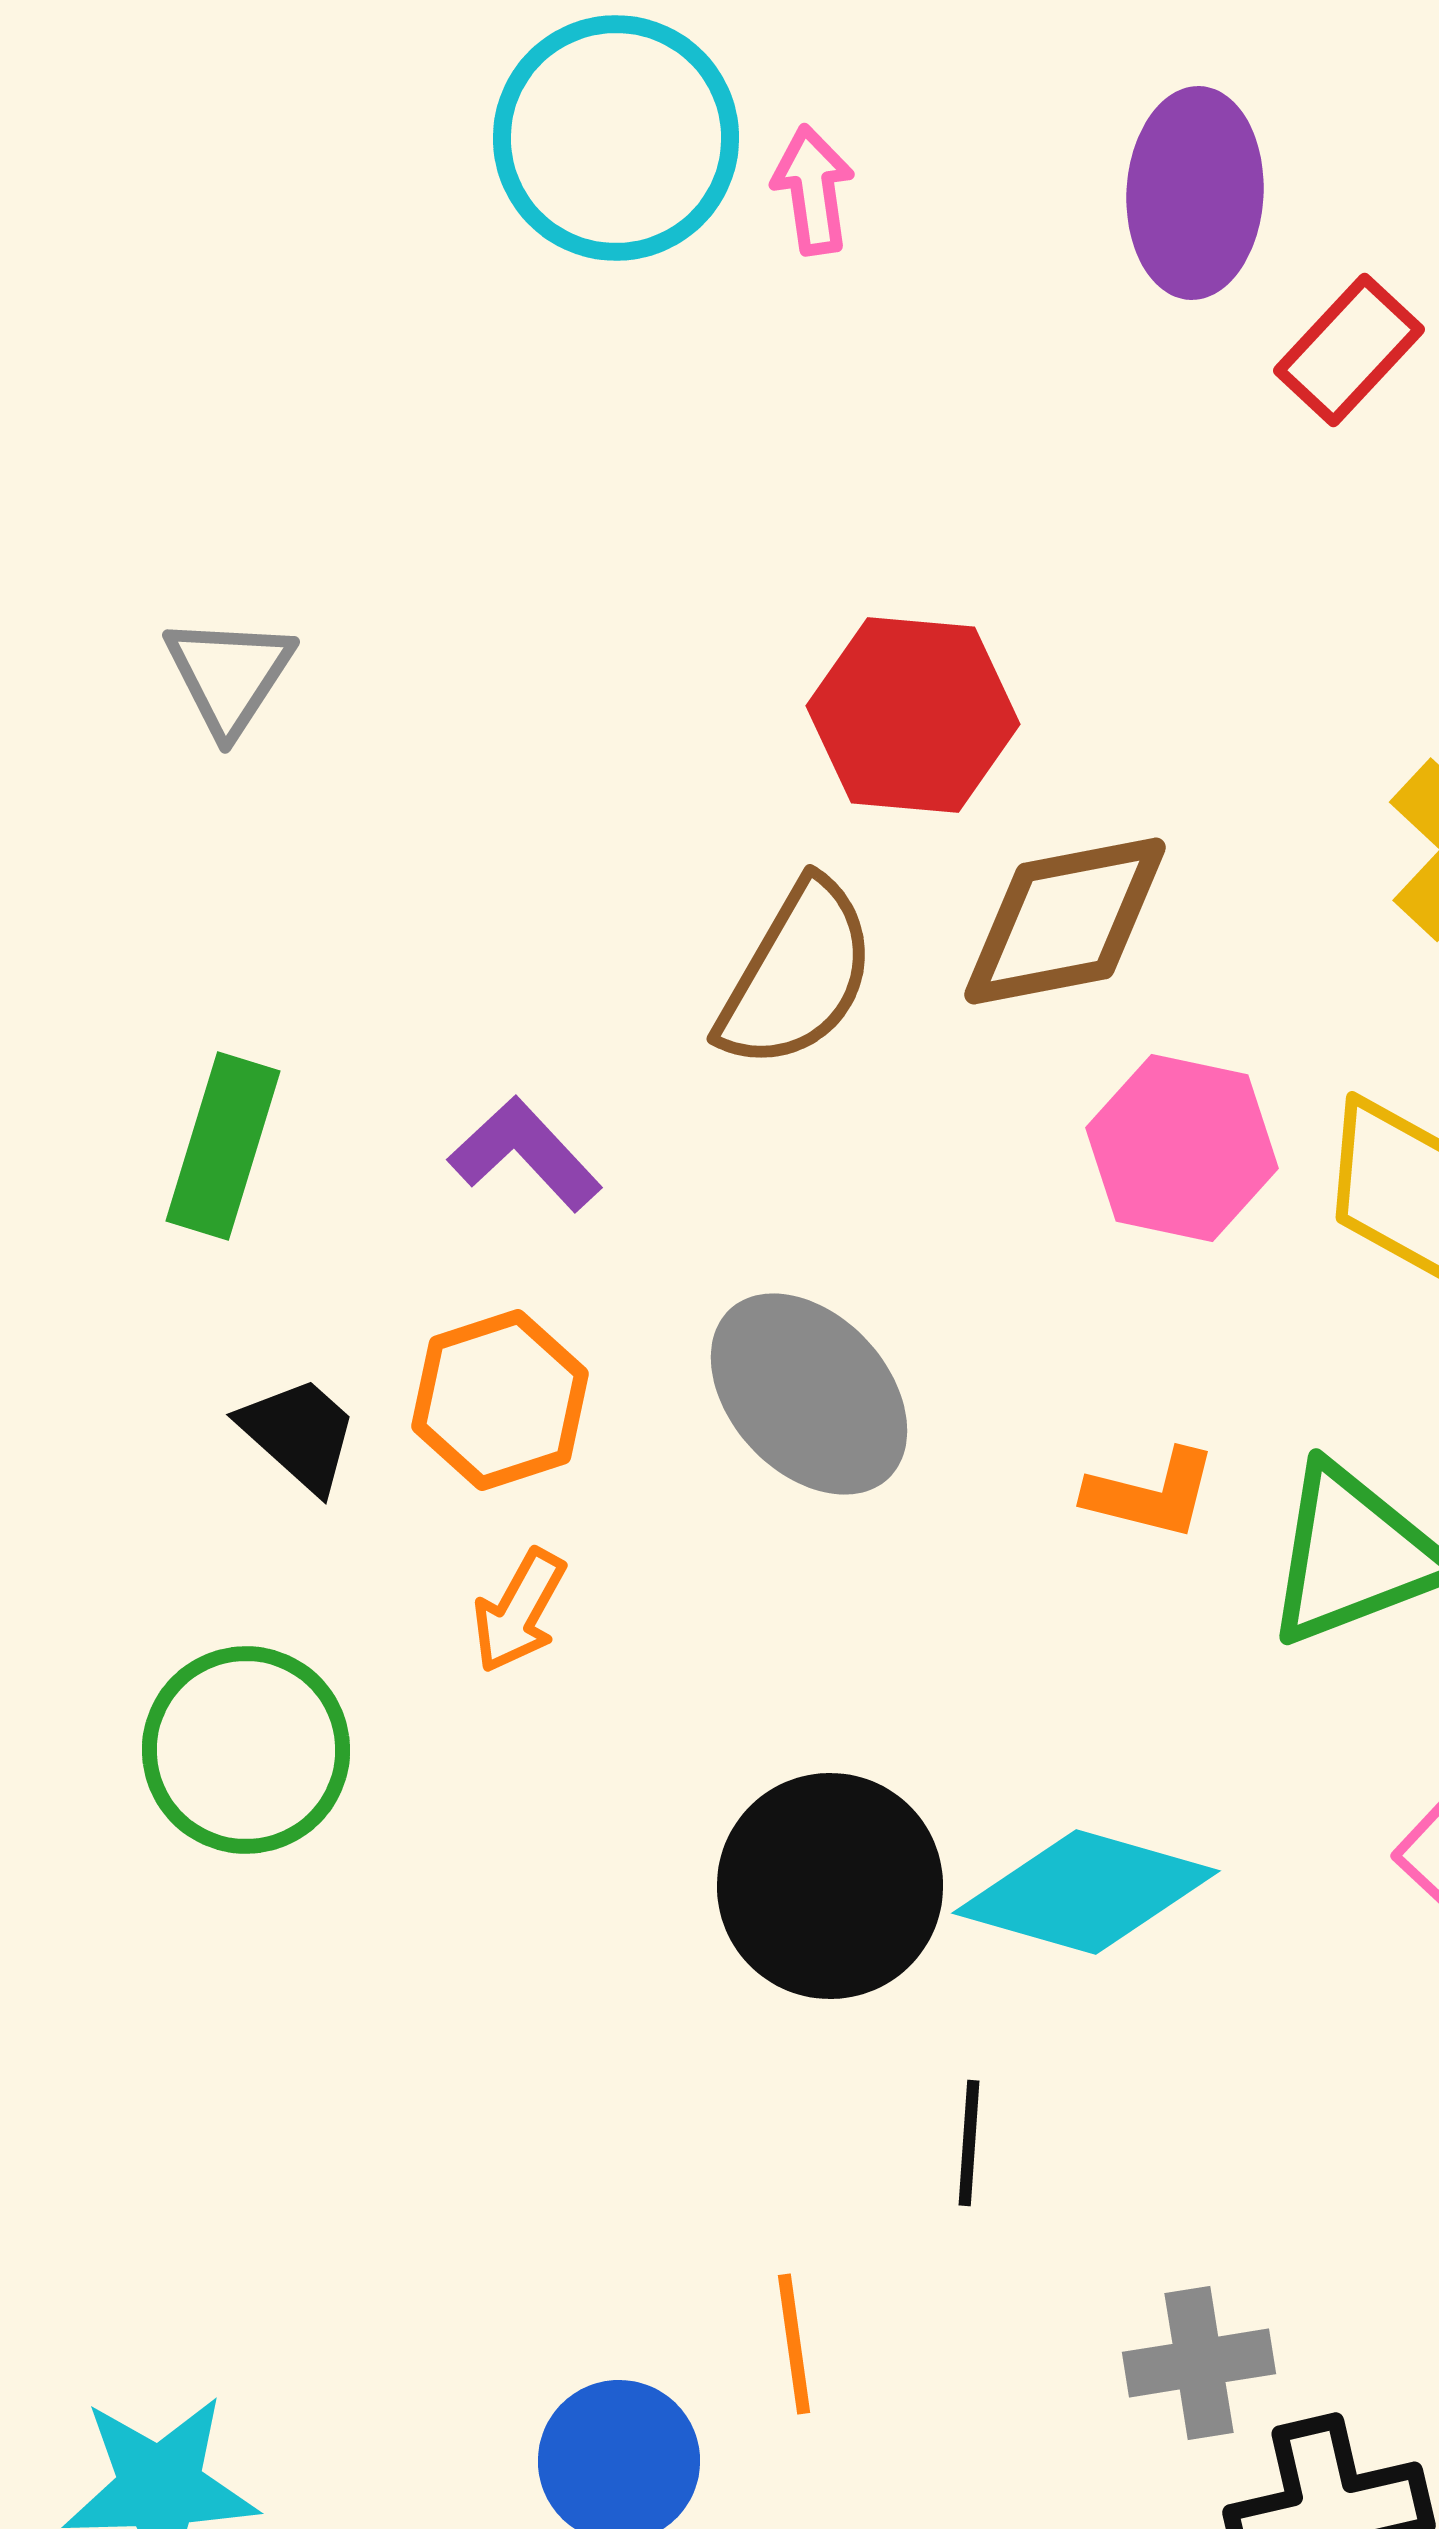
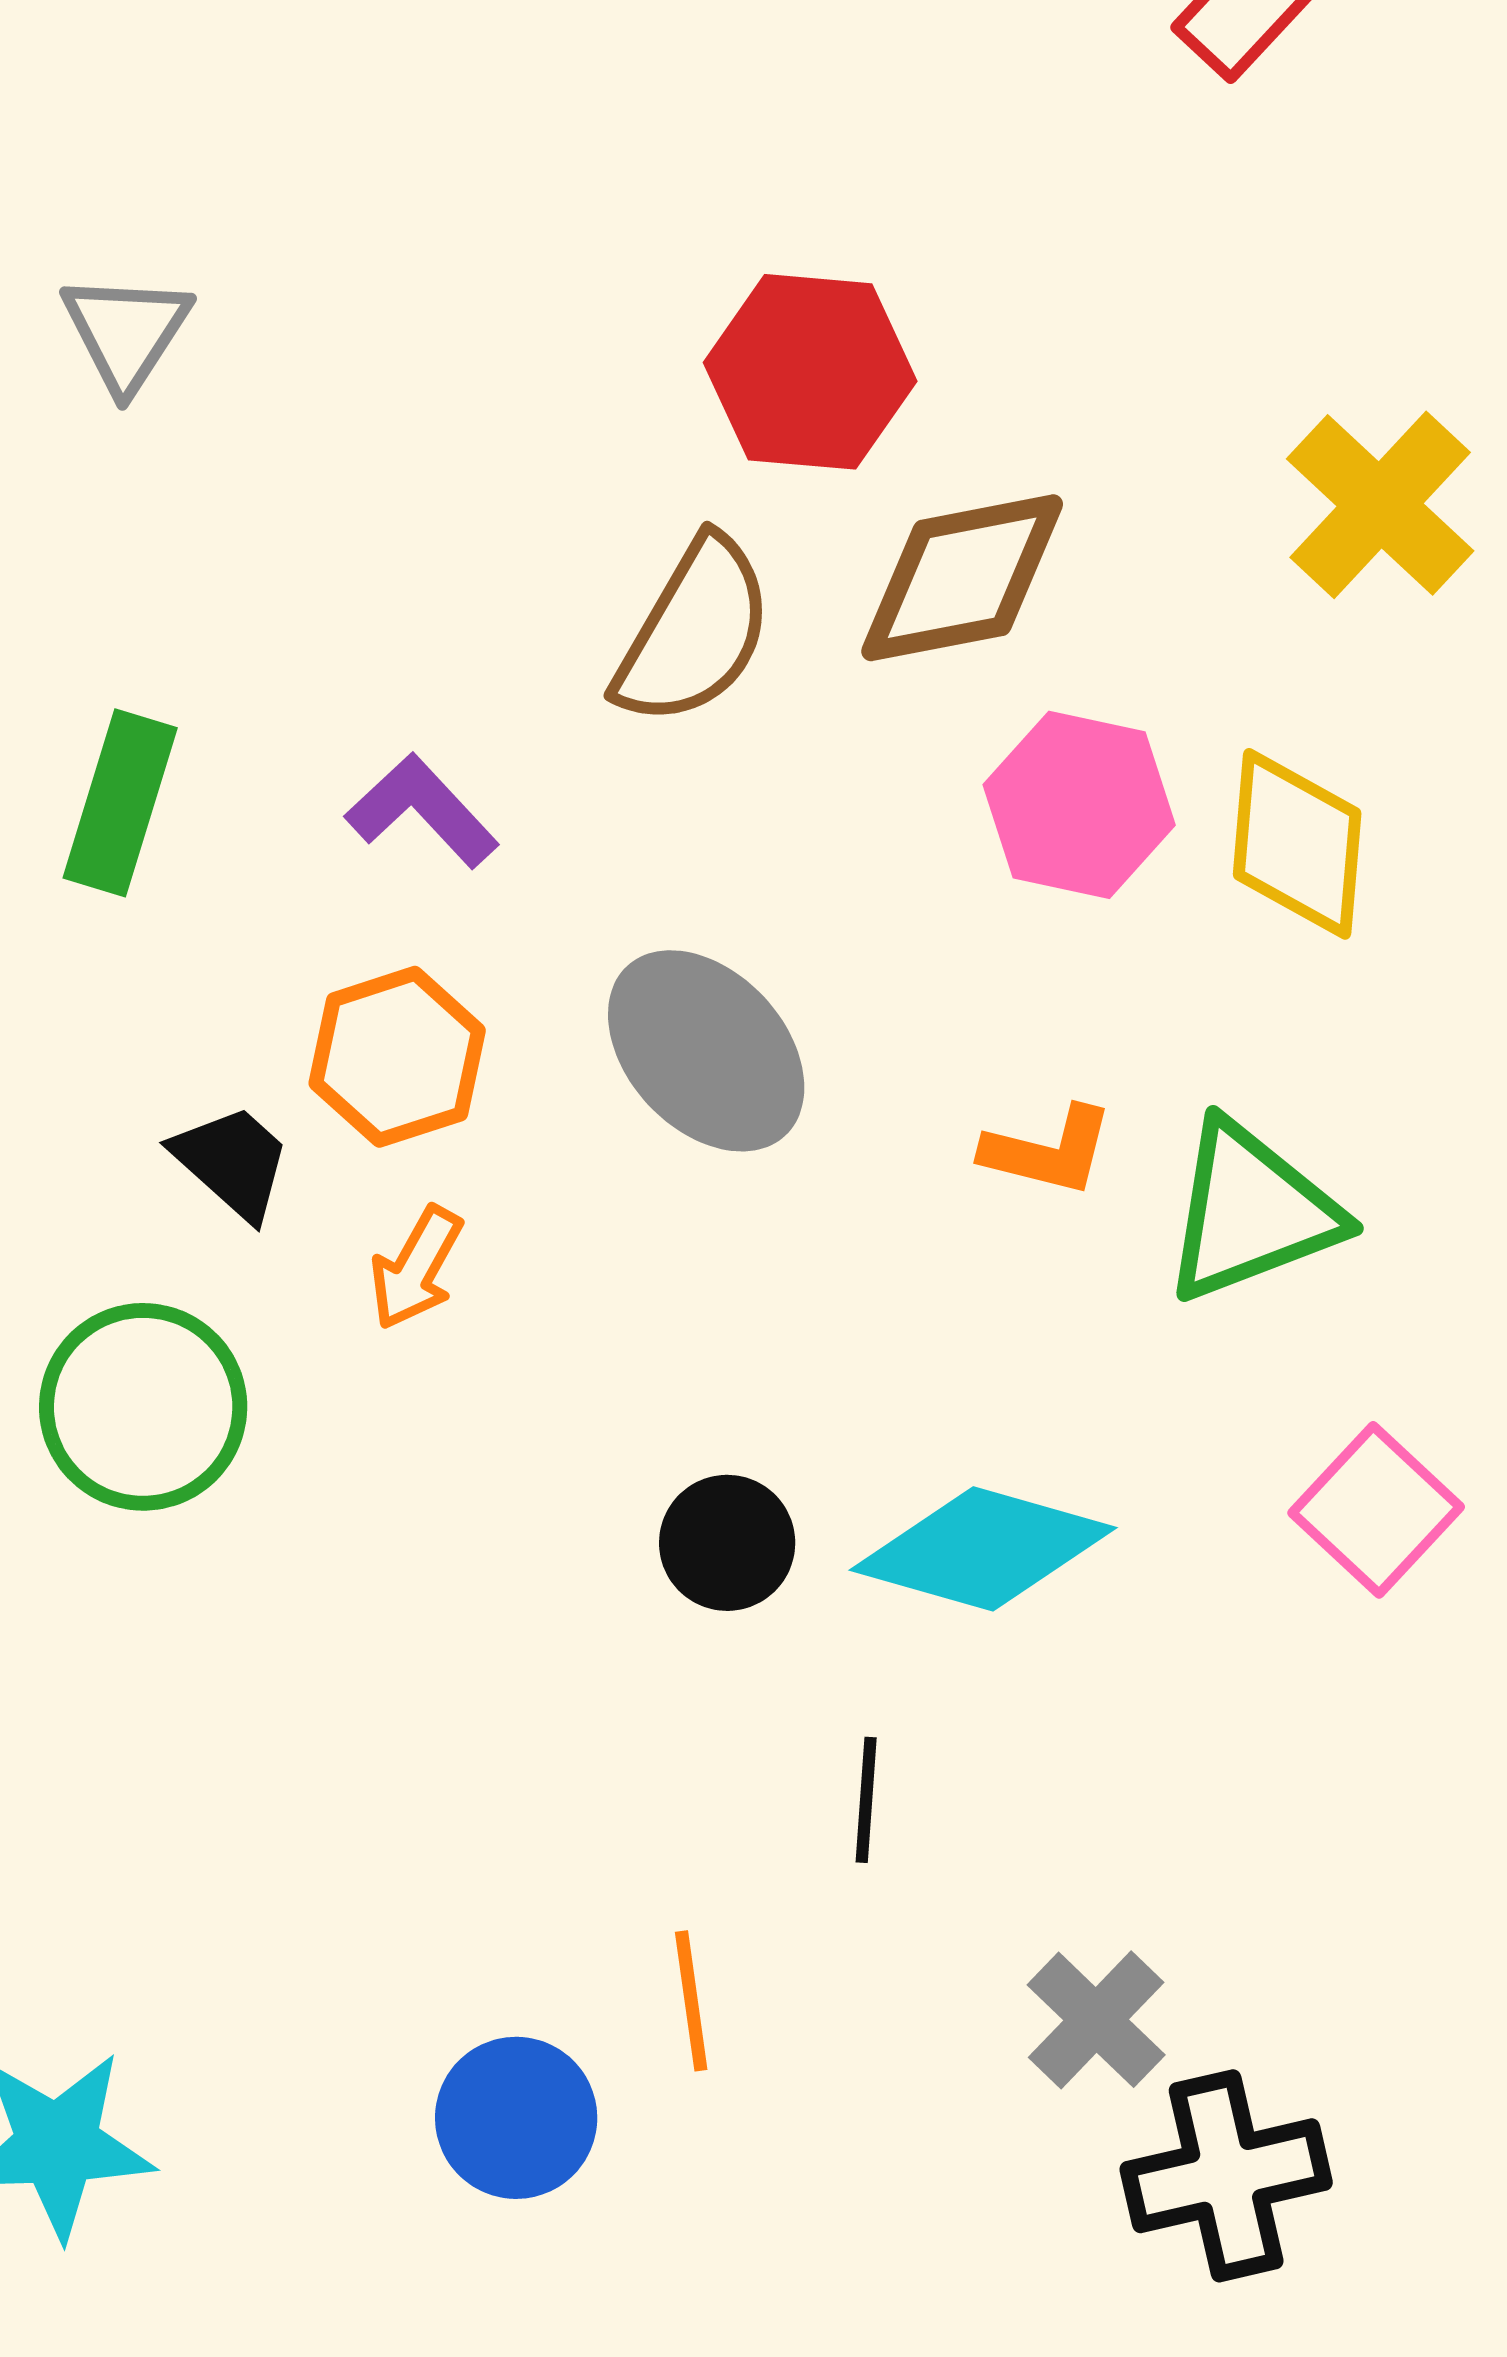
black trapezoid: (299, 1434) -> (232, 1162), moved
black circle: (830, 1886) -> (727, 1543), size x0.6
gray cross: (1199, 2363) -> (1096, 2020), turned -37

